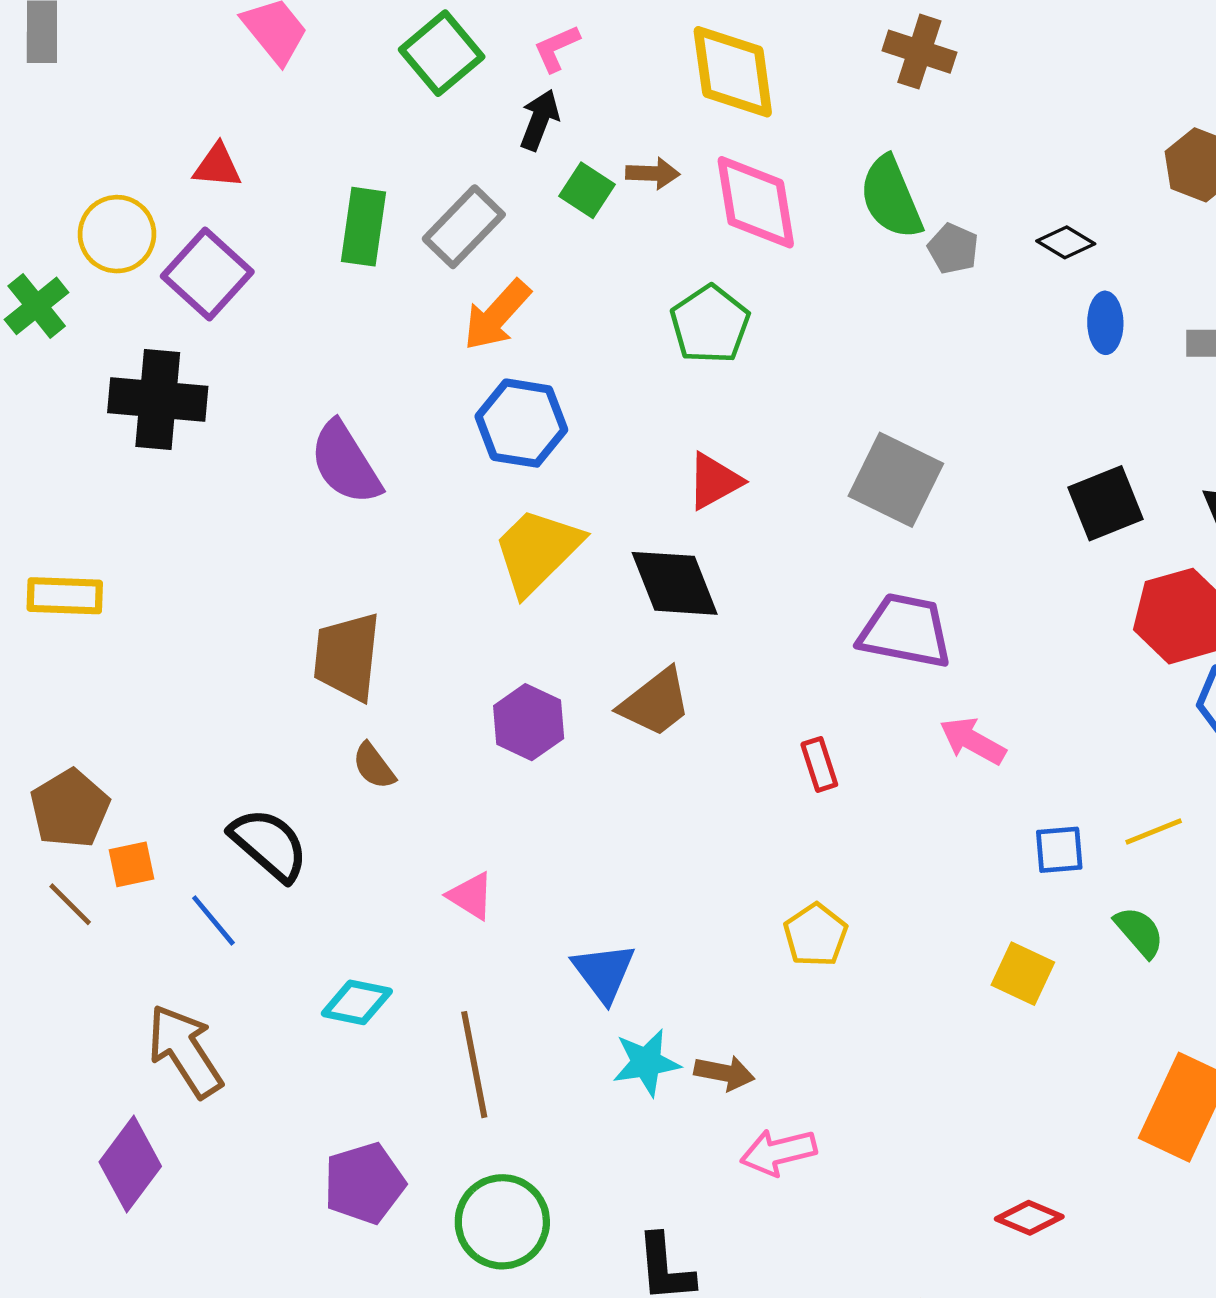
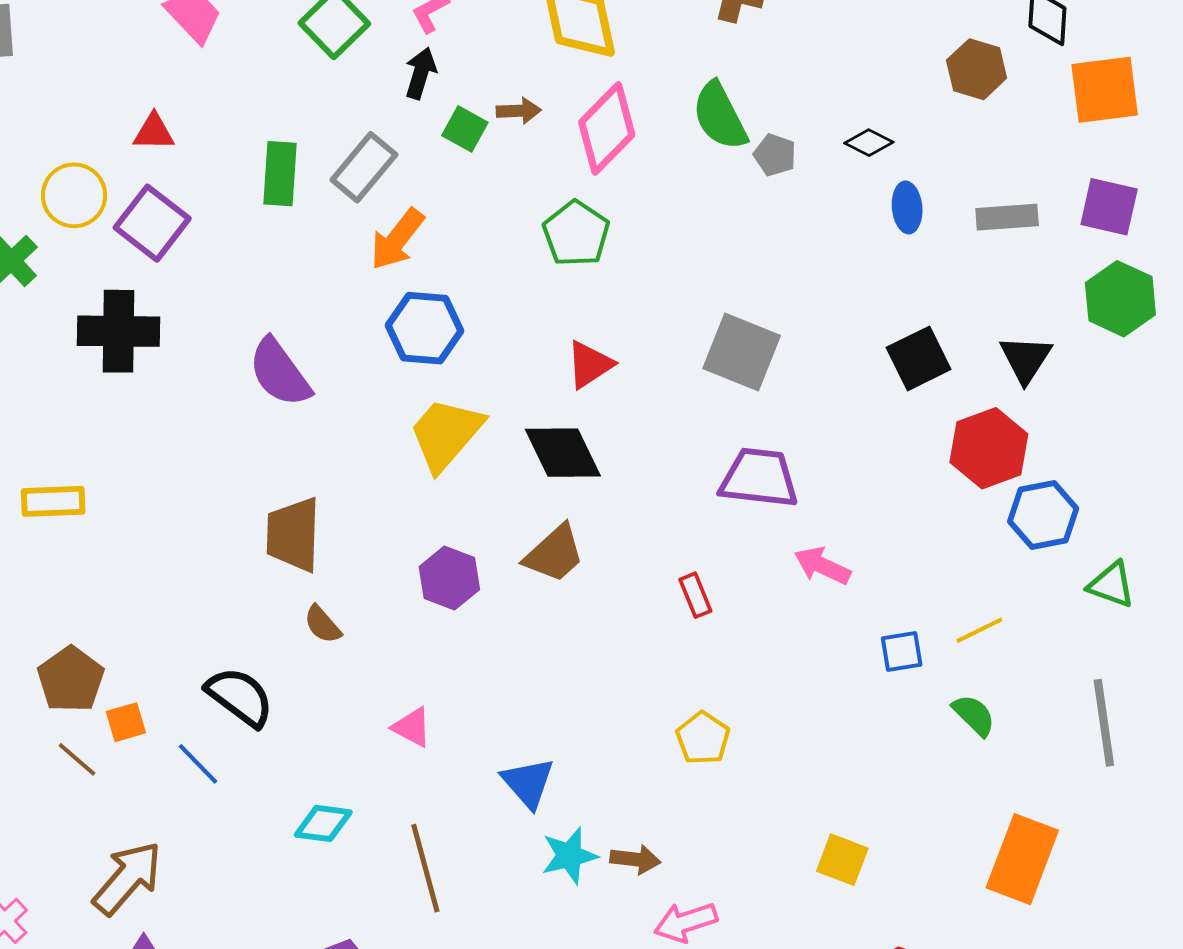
pink diamond: (756, 202) -> (607, 128), turned 58
yellow square: (1023, 974) -> (842, 860), moved
brown arrow: (185, 1051) -> (127, 878), moved, turned 78

